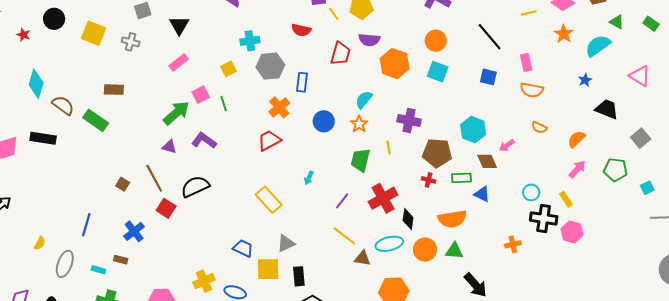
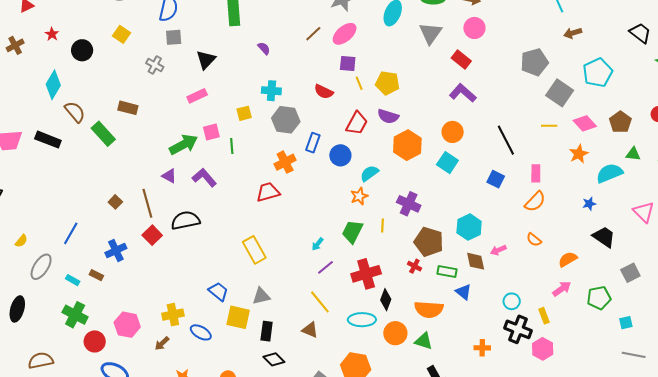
black circle: (54, 19) -> (82, 50), moved
green triangle: (617, 22) -> (633, 154), turned -35
yellow square: (94, 33) -> (122, 34), moved, size x0.7
orange semicircle: (532, 90) -> (535, 202), turned -70
blue circle: (324, 121) -> (340, 155), moved
green pentagon: (615, 170) -> (599, 298), turned -30
cyan arrow: (309, 178) -> (318, 244), moved
brown triangle: (363, 258) -> (310, 330), moved

